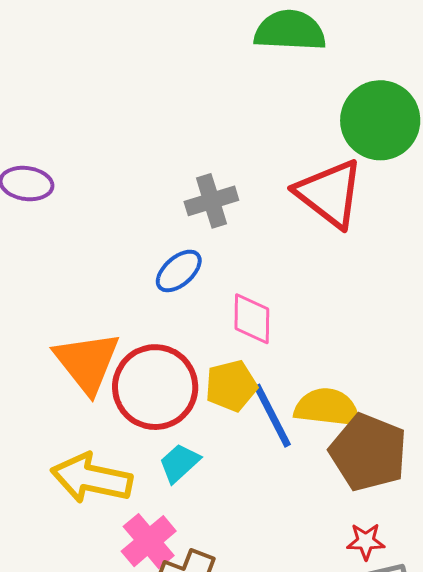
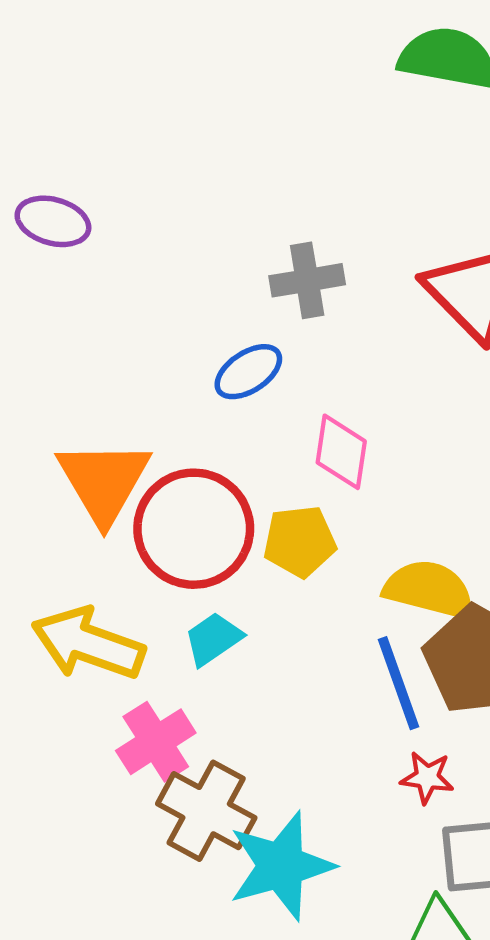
blue line: (272, 416) -> (398, 683), moved
red star: (366, 541) -> (427, 777), moved

